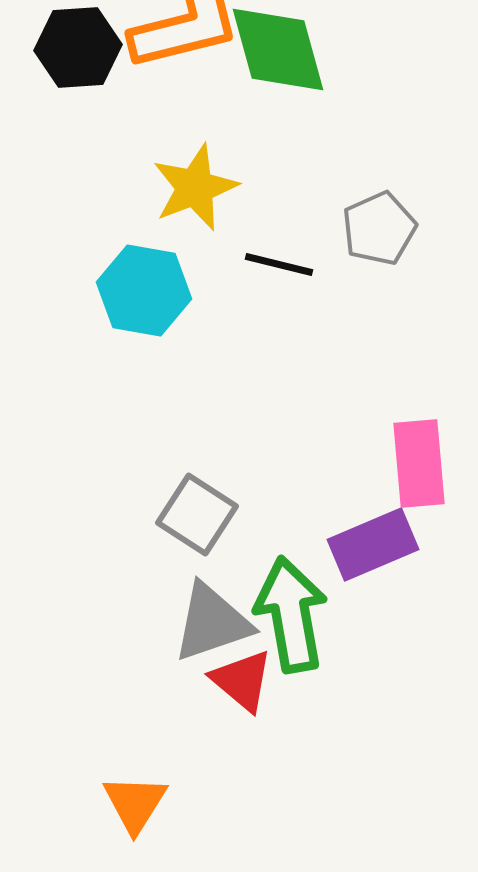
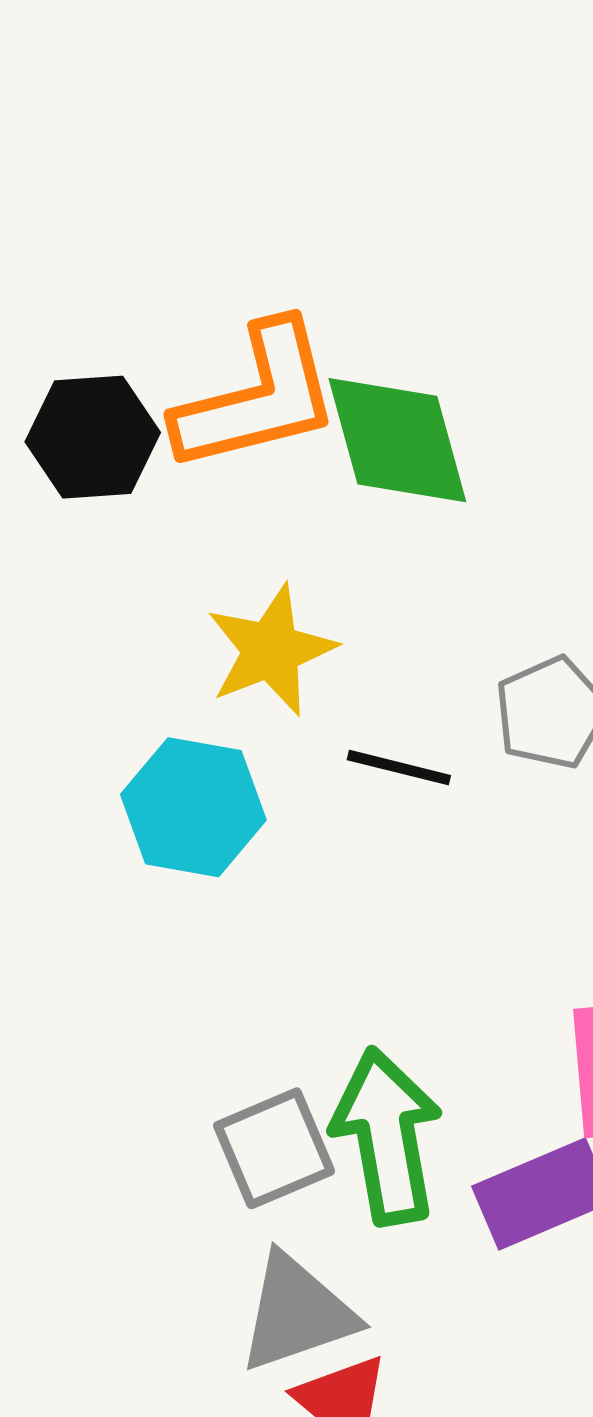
gray square: (197, 514) -> (274, 1148), turned 34
green arrow: (291, 614) -> (387, 1136), moved

